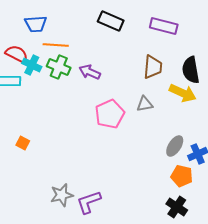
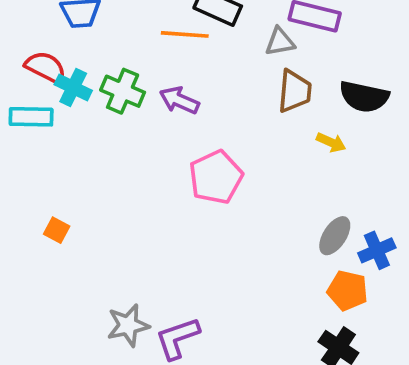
orange line: (56, 45) -> (185, 34), moved
black semicircle: (191, 70) -> (364, 97), turned -68
yellow arrow: (183, 93) -> (331, 142), moved, size x0.6
gray triangle: (145, 104) -> (280, 42), moved

